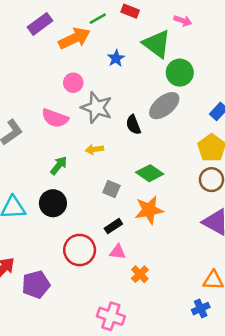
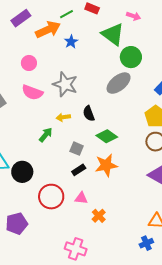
blue star: (116, 58) -> (71, 42), moved
pink circle: (73, 83) -> (29, 63), moved
black semicircle: (133, 125) -> (89, 114), moved
green arrow: (59, 166) -> (46, 135), moved
black circle: (53, 203) -> (22, 172), moved
black rectangle: (113, 226) -> (79, 170), moved

